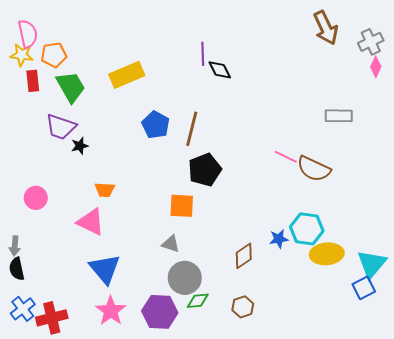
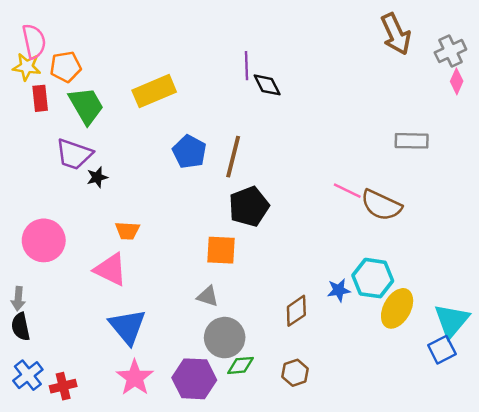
pink circle: (36, 198) -> (44, 240), size x1.5
yellow ellipse: (327, 254) -> (397, 308), turned -56
red cross: (52, 318) -> (63, 386), size x0.7

